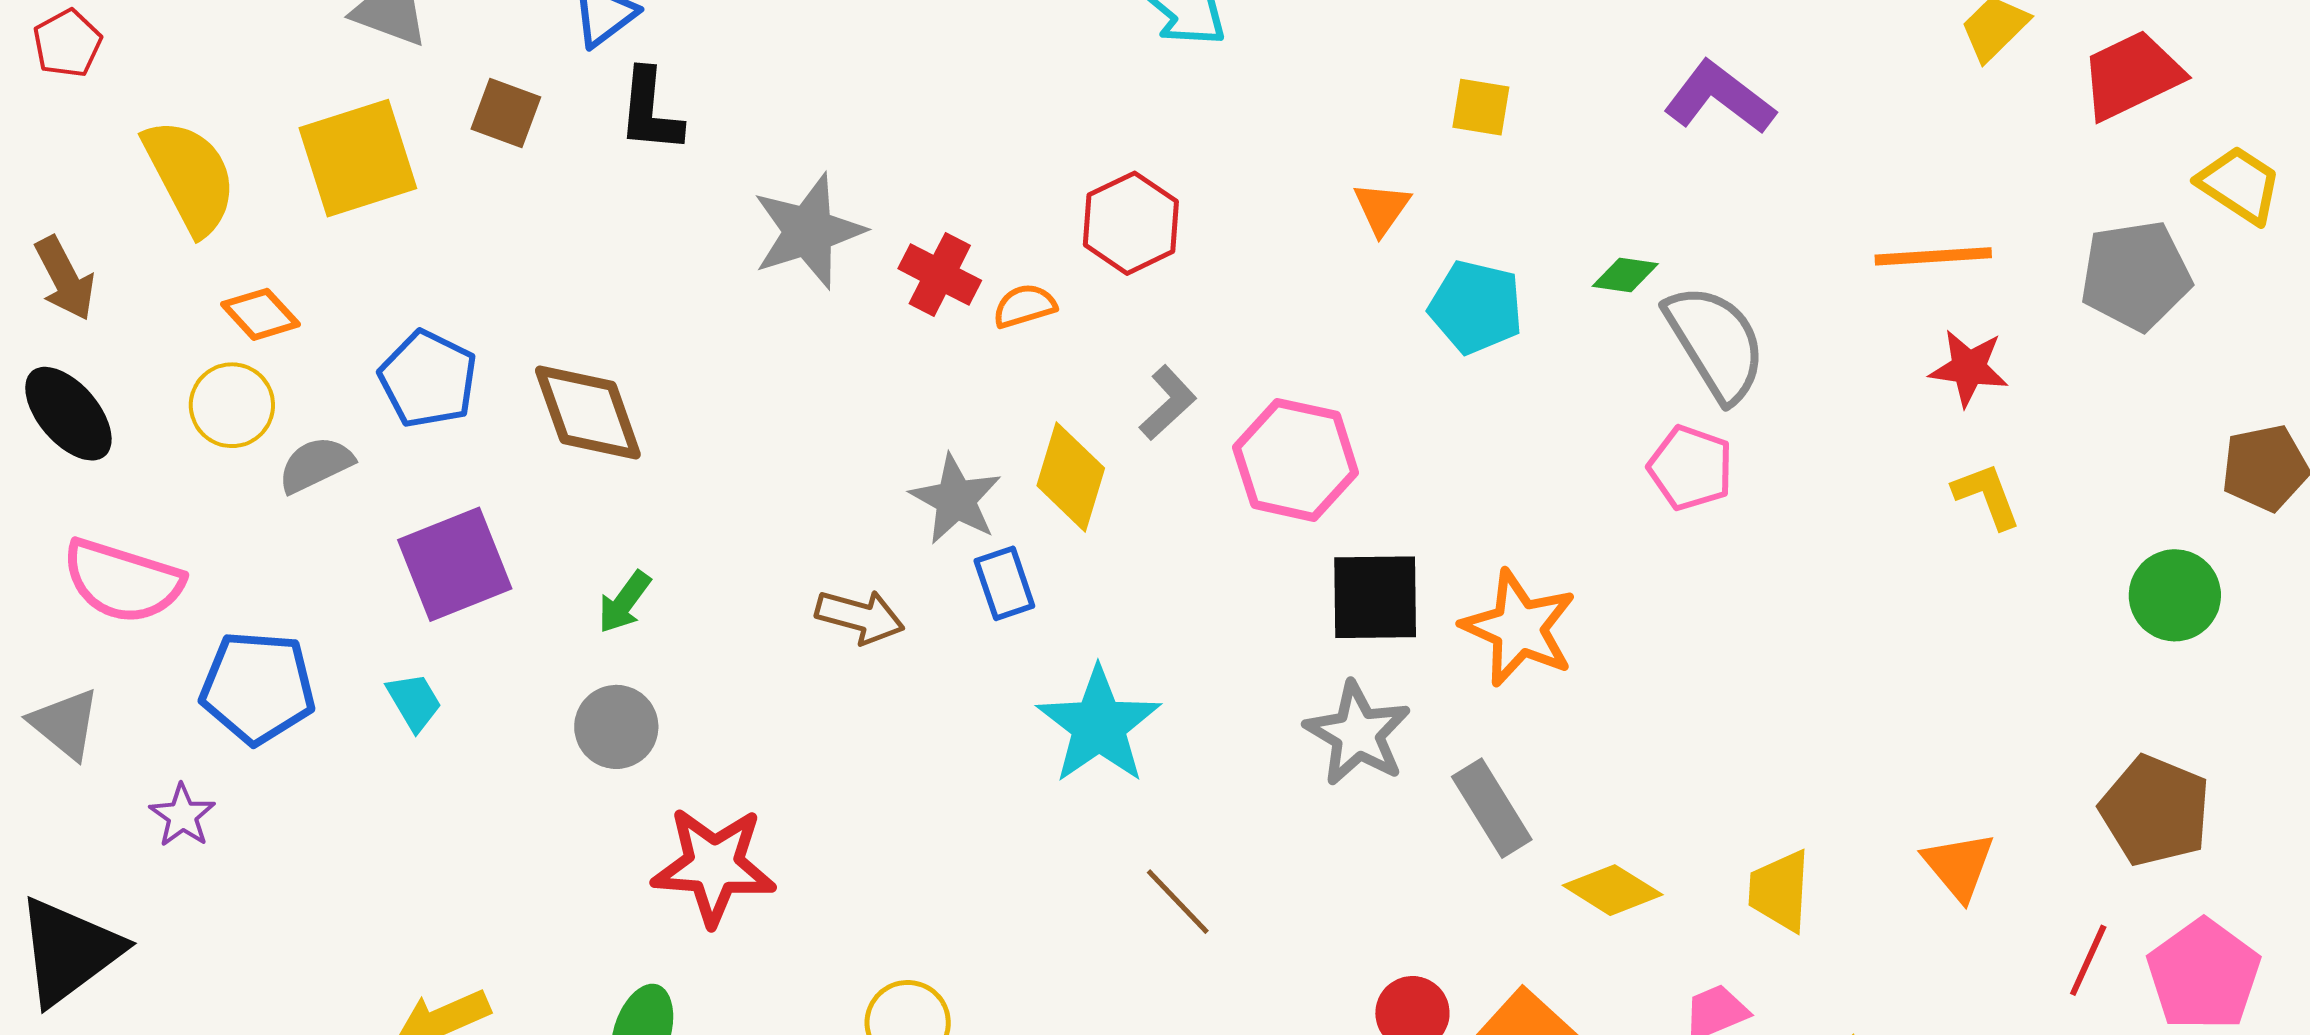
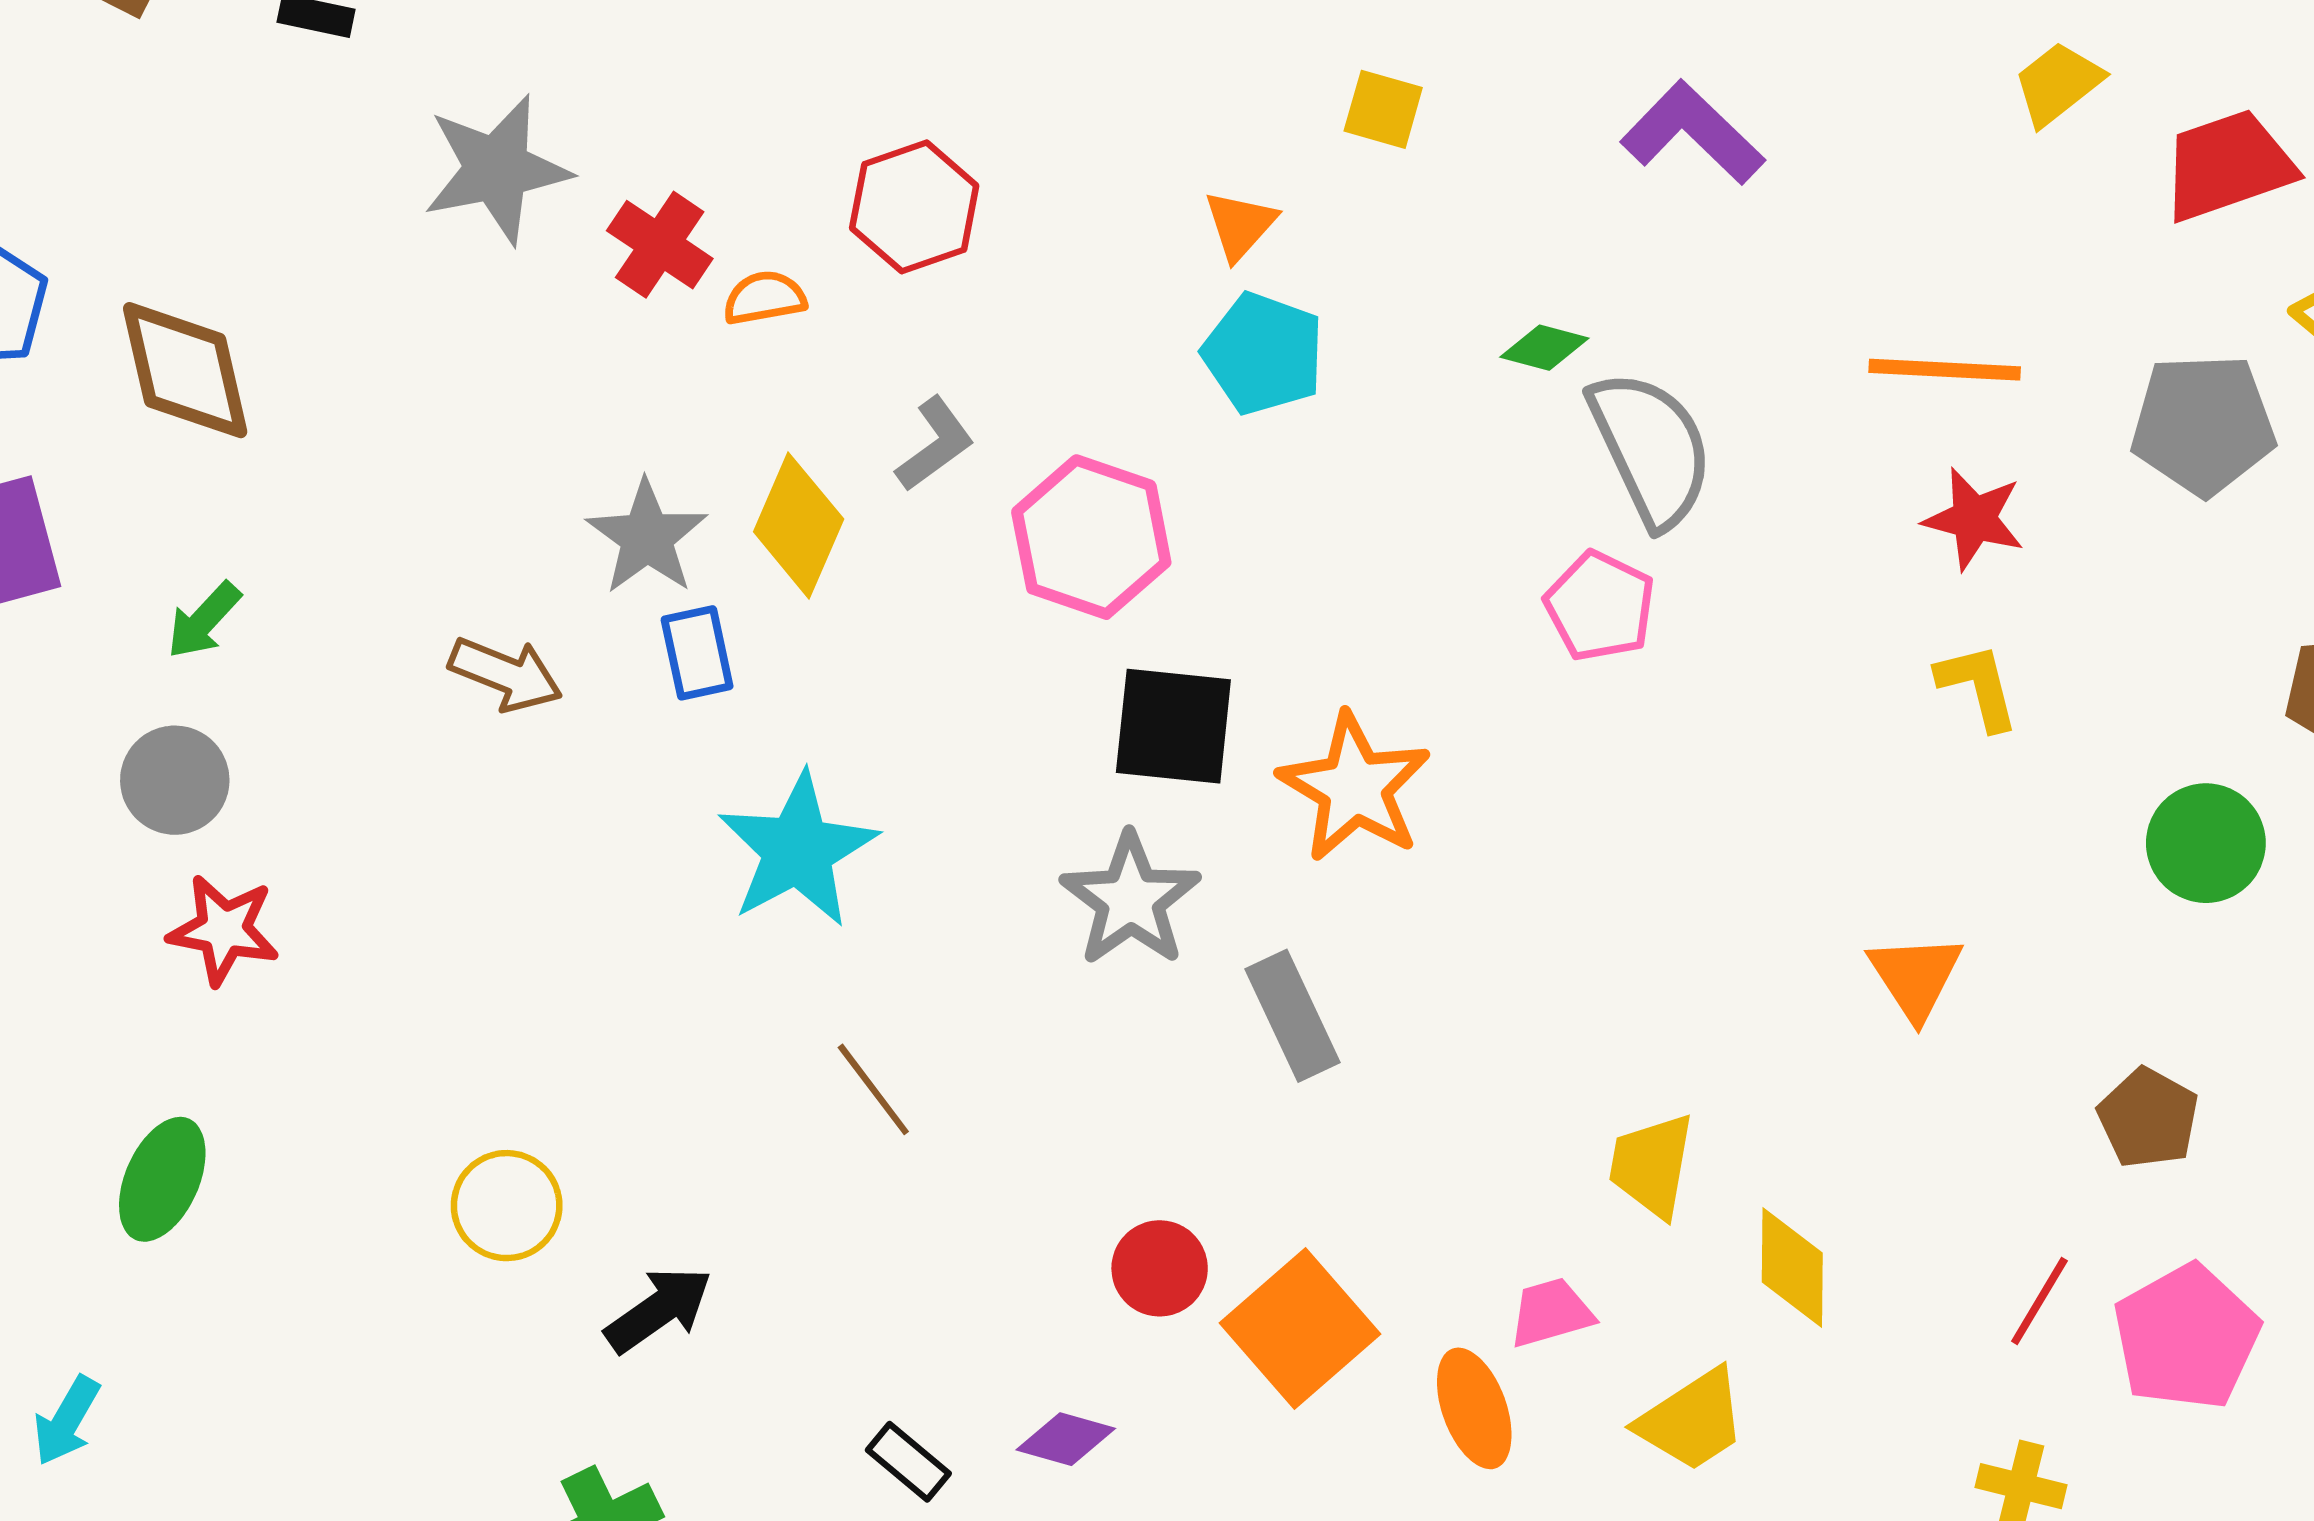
cyan pentagon: (1476, 307) -> (1263, 354), moved
brown pentagon: (2155, 811) -> (2148, 1118), size x0.7
red star: (714, 866) -> (224, 930), moved, size x0.7
orange triangle: (1959, 866) -> (1915, 976), moved
yellow diamond: (1613, 890) -> (1792, 1268), moved, turned 52

